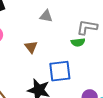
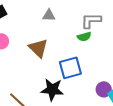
brown triangle: (31, 47) -> (38, 48), size x1.5

